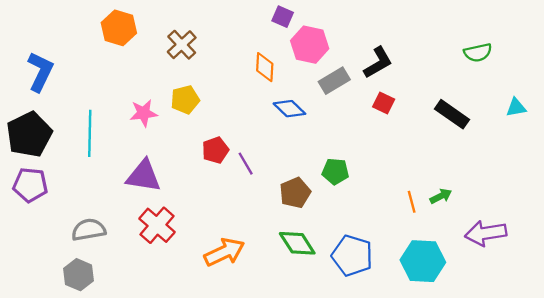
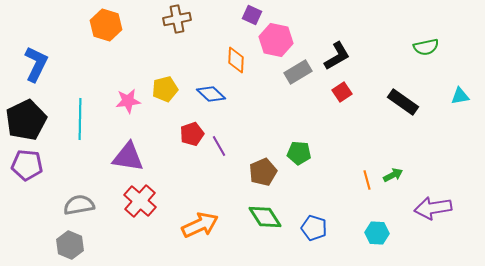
brown cross: (182, 45) -> (177, 19), moved, turned 32
red square: (384, 103) -> (342, 92), turned 30
blue diamond: (289, 109) -> (211, 94), moved
blue pentagon: (352, 256) -> (314, 228), size x0.7
cyan hexagon: (423, 261) -> (377, 233), size x0.6

